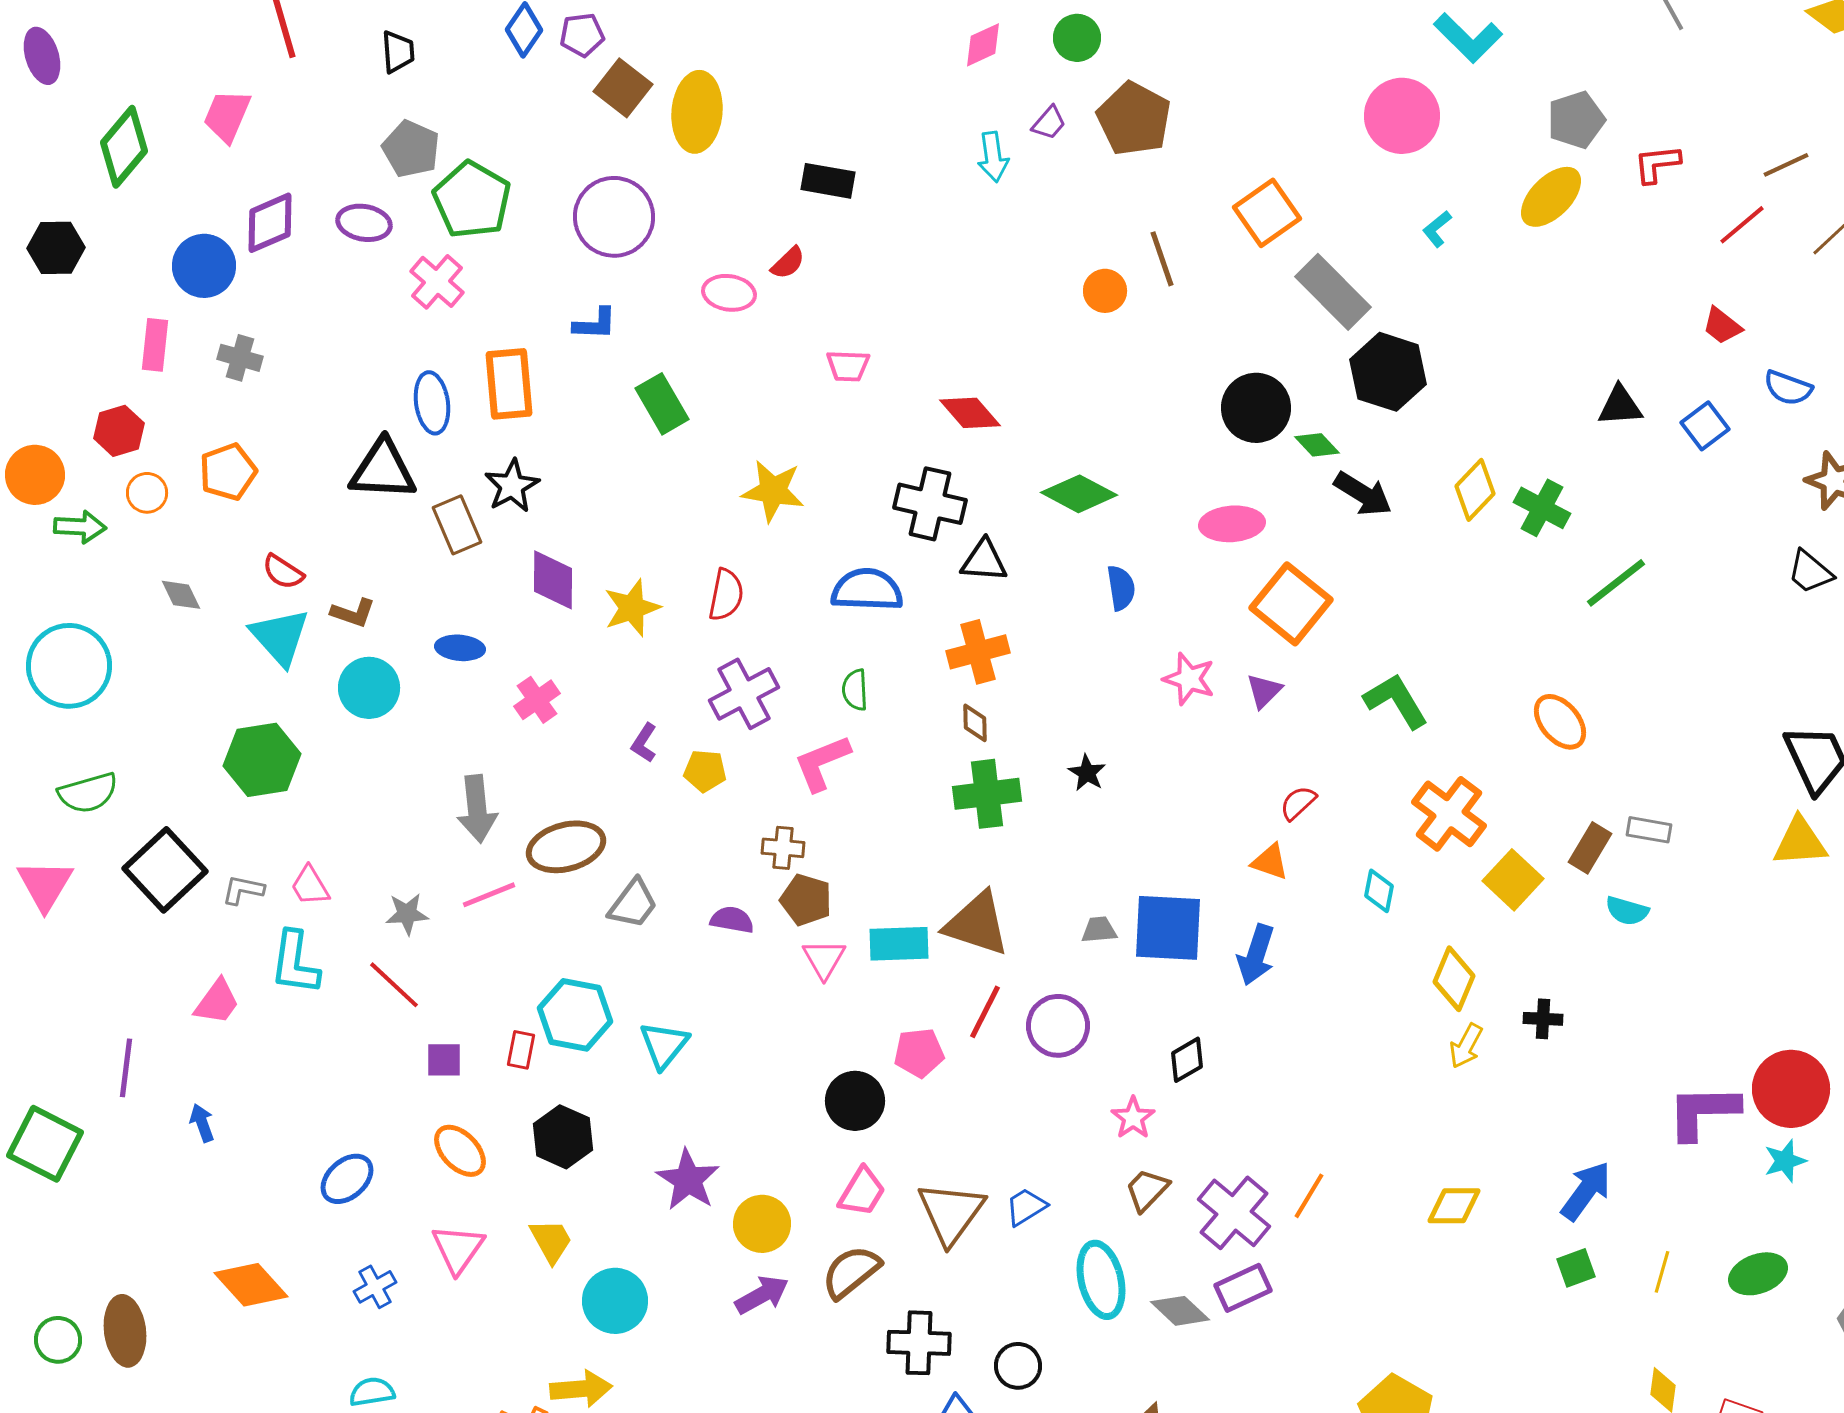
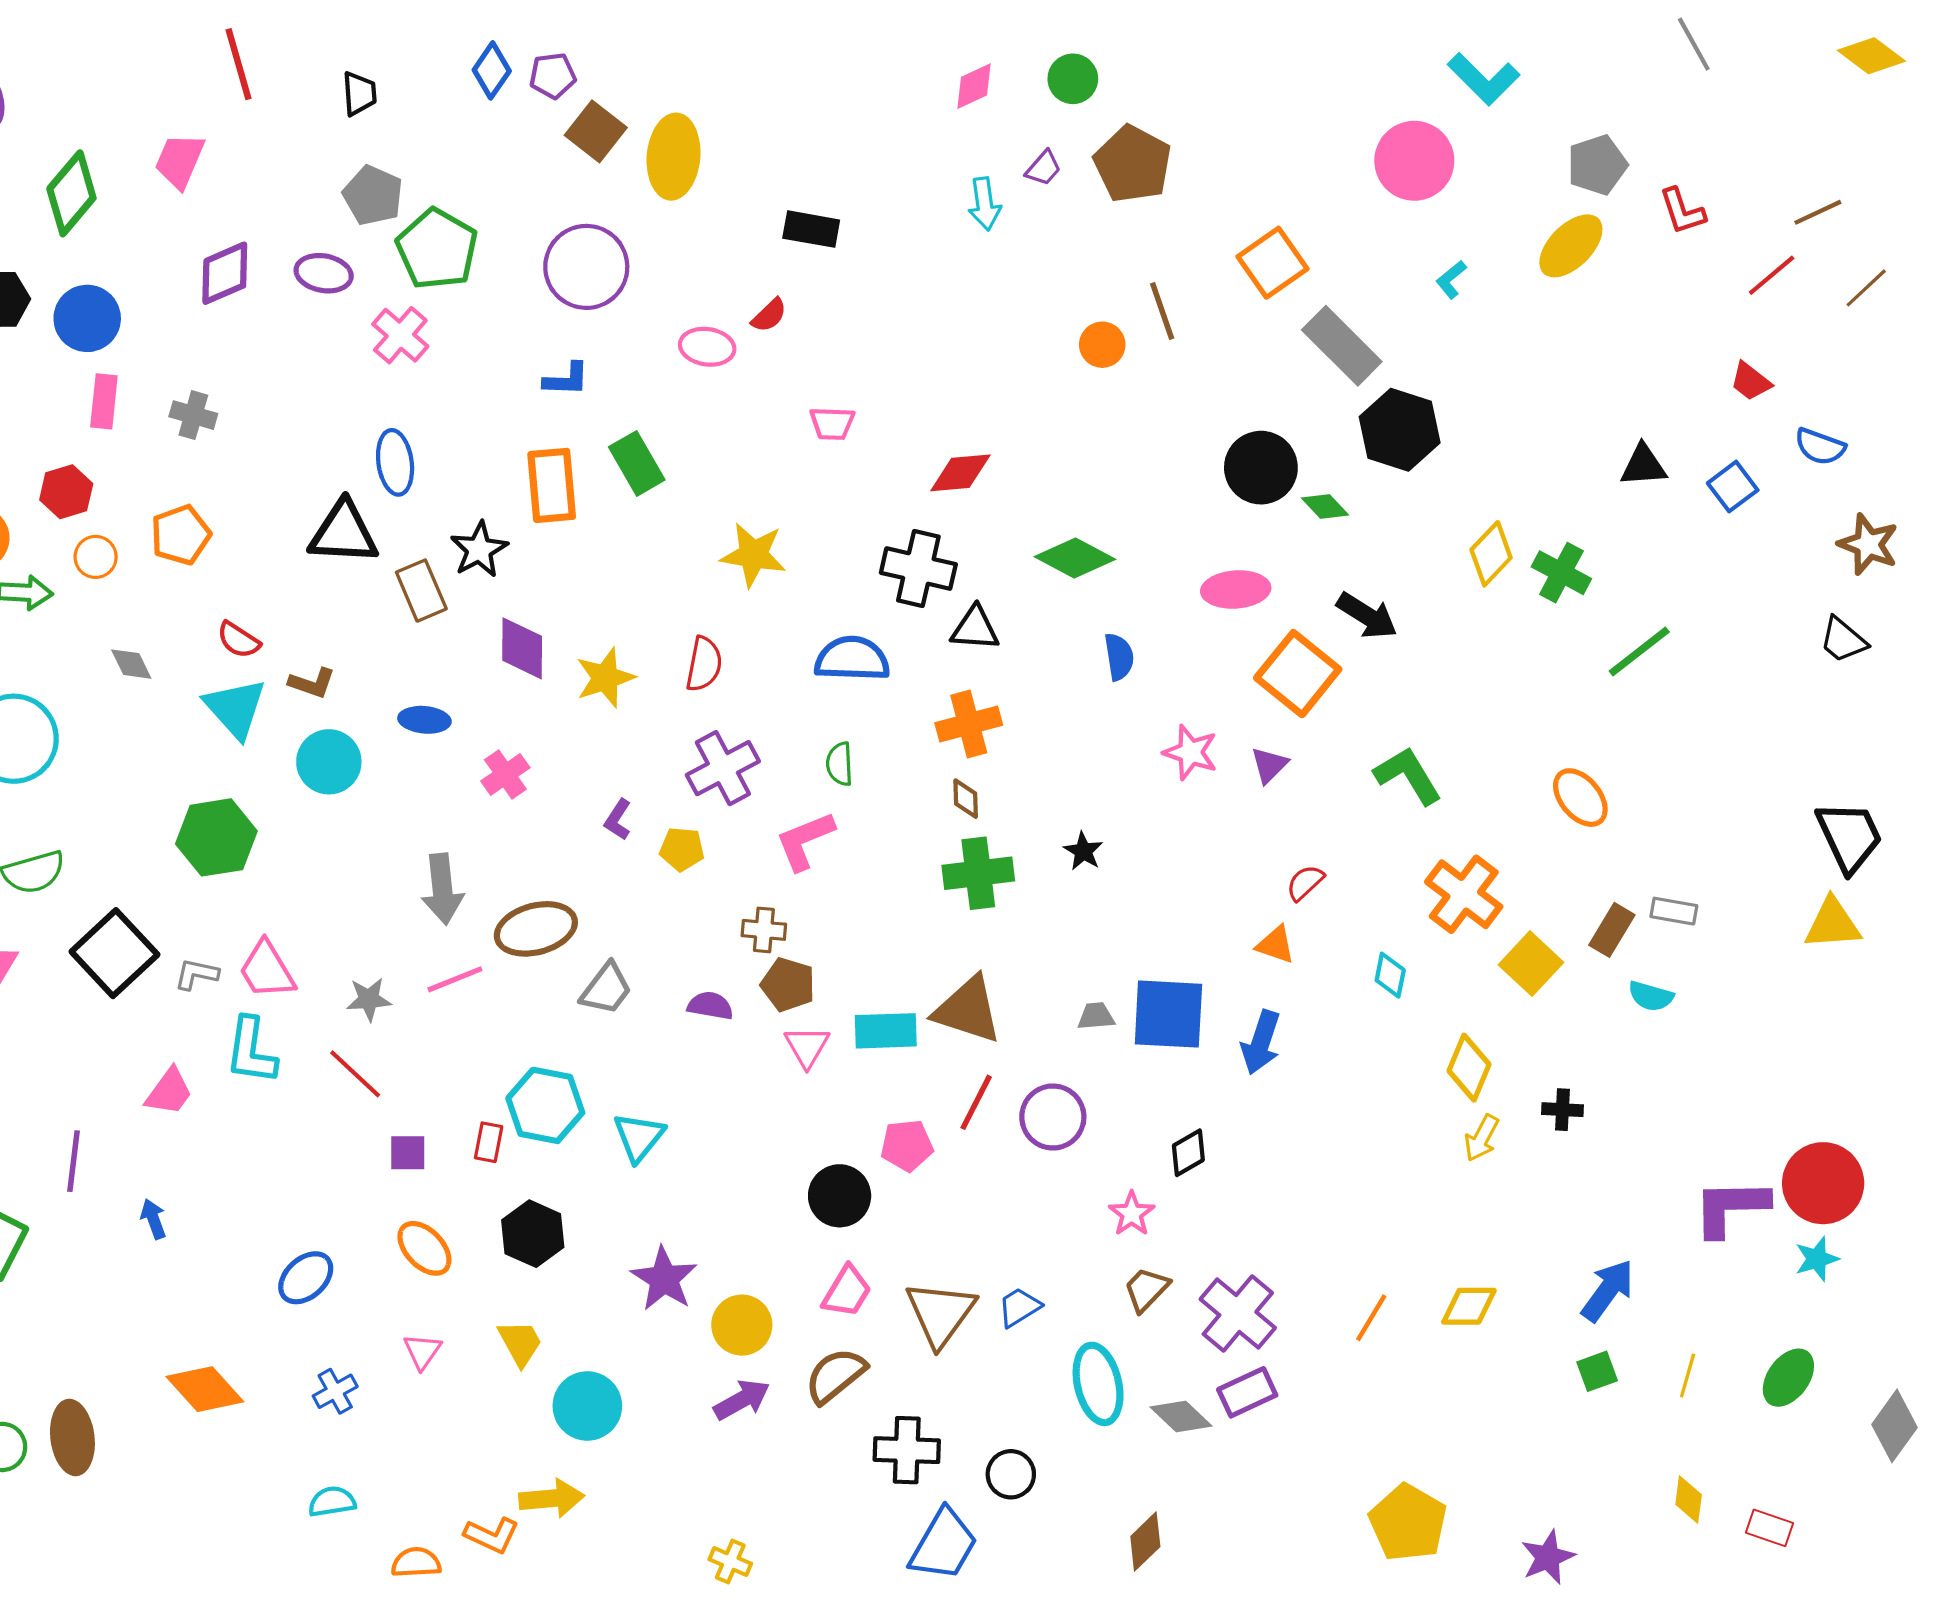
red L-shape: (1657, 164) -> (1682, 211), turned -102
blue circle: (204, 266) -> (87, 318), moved
orange rectangle: (509, 384) -> (552, 485), moved
red diamond: (970, 413) -> (960, 473), turned -54
black arrow: (1363, 494) -> (1367, 616), moved
pink trapezoid: (310, 886) -> (267, 970), size x1.4
orange line: (1309, 1196) -> (1371, 1318), moved
pink triangle: (458, 1249) -> (422, 1351), size x0.7
green ellipse: (1758, 1274) -> (1788, 1378), turned -34

